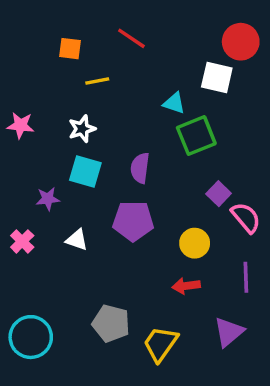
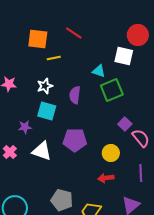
orange square: (70, 49) -> (38, 39), size x1.5
purple semicircle: (140, 168) -> (75, 95), moved
white triangle: (77, 240) -> (42, 151), size x1.5

